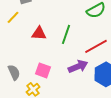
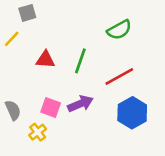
purple arrow: (78, 66) -> (80, 104), moved

